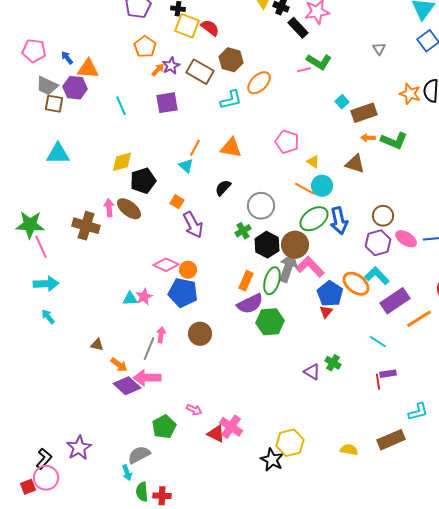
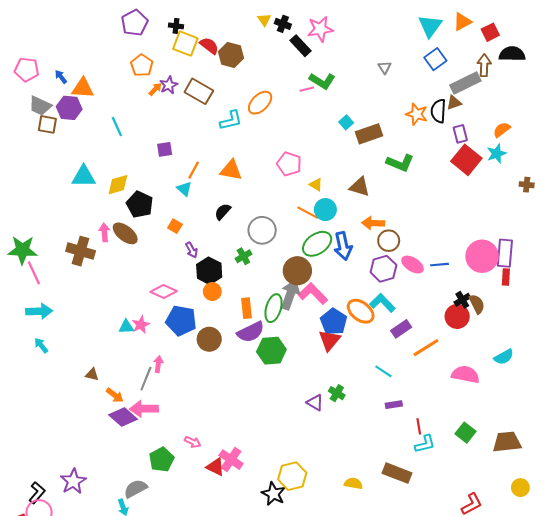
brown hexagon: (231, 60) -> (231, 55), moved
purple square: (167, 103) -> (165, 149), moved, size x0.7
orange arrow: (368, 138) -> (373, 223), moved, size x1.5
cyan triangle: (58, 154) -> (84, 176), moved
black pentagon: (143, 181) -> (140, 204), turned -30
purple arrow: (193, 225) -> (192, 250), size x0.6
black hexagon: (267, 245) -> (209, 271), moved
orange circle: (188, 270) -> (212, 292), moved
orange rectangle: (246, 281) -> (247, 308), turned -30
purple rectangle: (395, 301) -> (401, 329), size x0.7
red triangle: (326, 312) -> (330, 340), size x1.6
brown circle: (200, 334) -> (209, 339), moved
red line: (378, 382) -> (419, 426), moved
brown rectangle: (391, 440) -> (397, 473), turned 44

